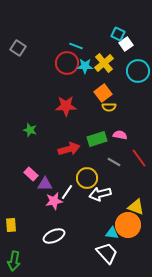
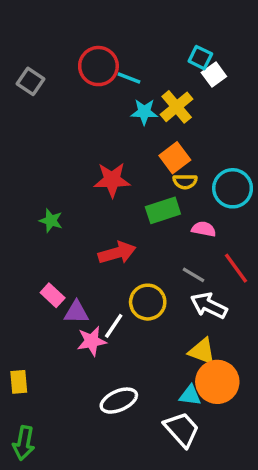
red circle: (67, 63) -> (98, 66), moved
cyan circle: (138, 71) -> (233, 188), moved
green rectangle: (97, 139) -> (163, 210), moved
white arrow: (100, 194) -> (209, 305), moved, turned 40
yellow triangle: (136, 207) -> (202, 351), moved
white ellipse: (54, 236) -> (119, 401), moved

